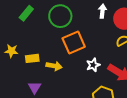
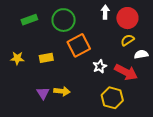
green rectangle: (26, 13) -> (29, 20), turned 35
yellow rectangle: (32, 58) -> (46, 58), moved
yellow arrow: (54, 66) -> (62, 91), moved

